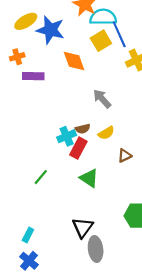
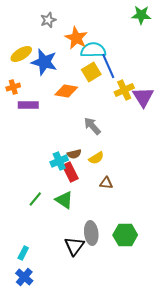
orange diamond: (74, 61) -> (66, 91), turned -60
red rectangle: (78, 148) -> (70, 172), turned -54
brown triangle: (125, 156) -> (106, 183), moved, turned 32
green triangle: (89, 178) -> (64, 200), moved
gray ellipse: (96, 249) -> (91, 233), moved

